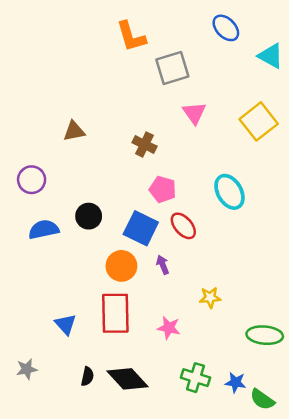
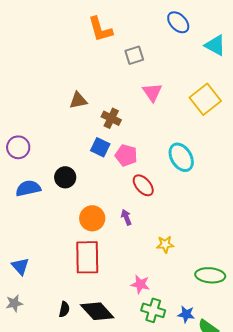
gray square: (172, 68) -> (134, 55), size x0.7
brown triangle: (74, 131) -> (78, 100), moved
blue square: (141, 228) -> (100, 147), moved, size x0.7
blue triangle: (66, 324) -> (20, 266), moved
pink star: (169, 328) -> (140, 284), moved

